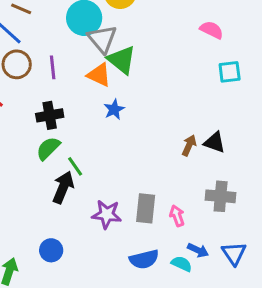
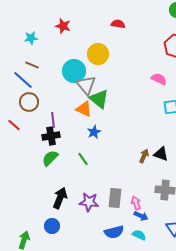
purple line: (53, 67) -> (53, 120), moved
green line: (75, 166) -> (83, 159), moved
black arrow: (63, 187) -> (60, 198), moved
blue arrow: (198, 250) -> (141, 216), moved

